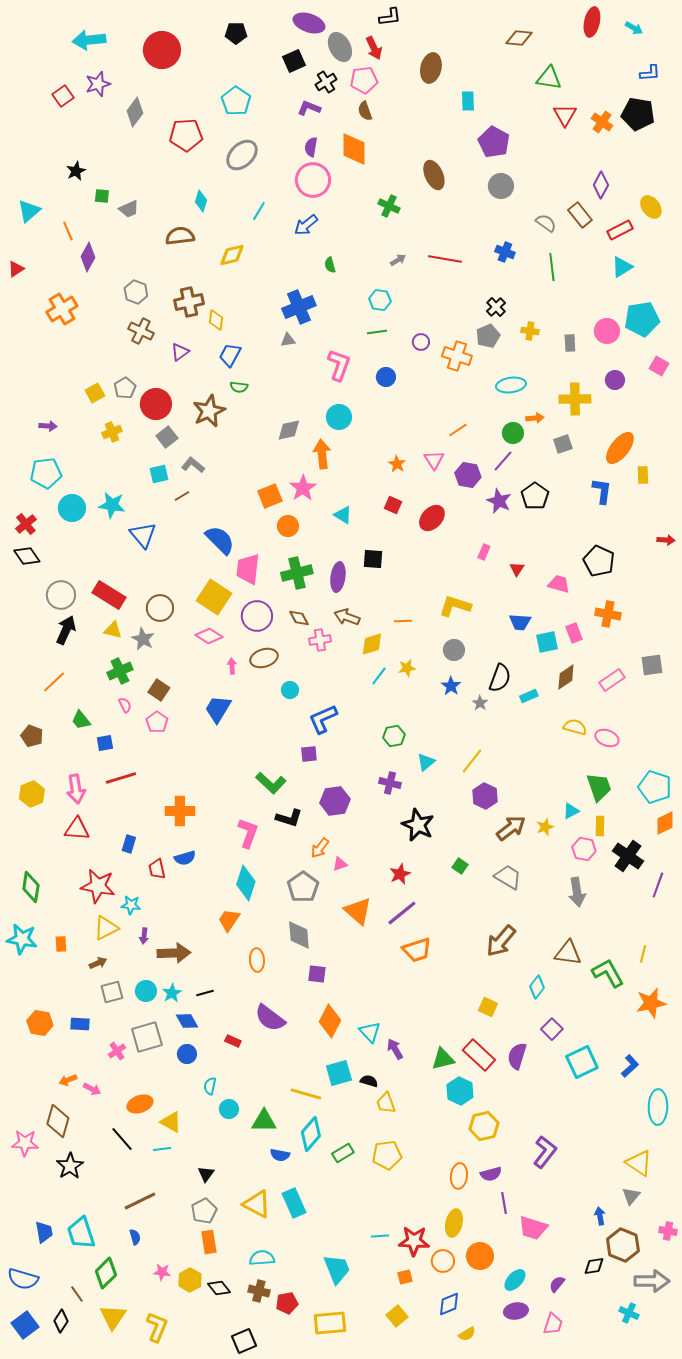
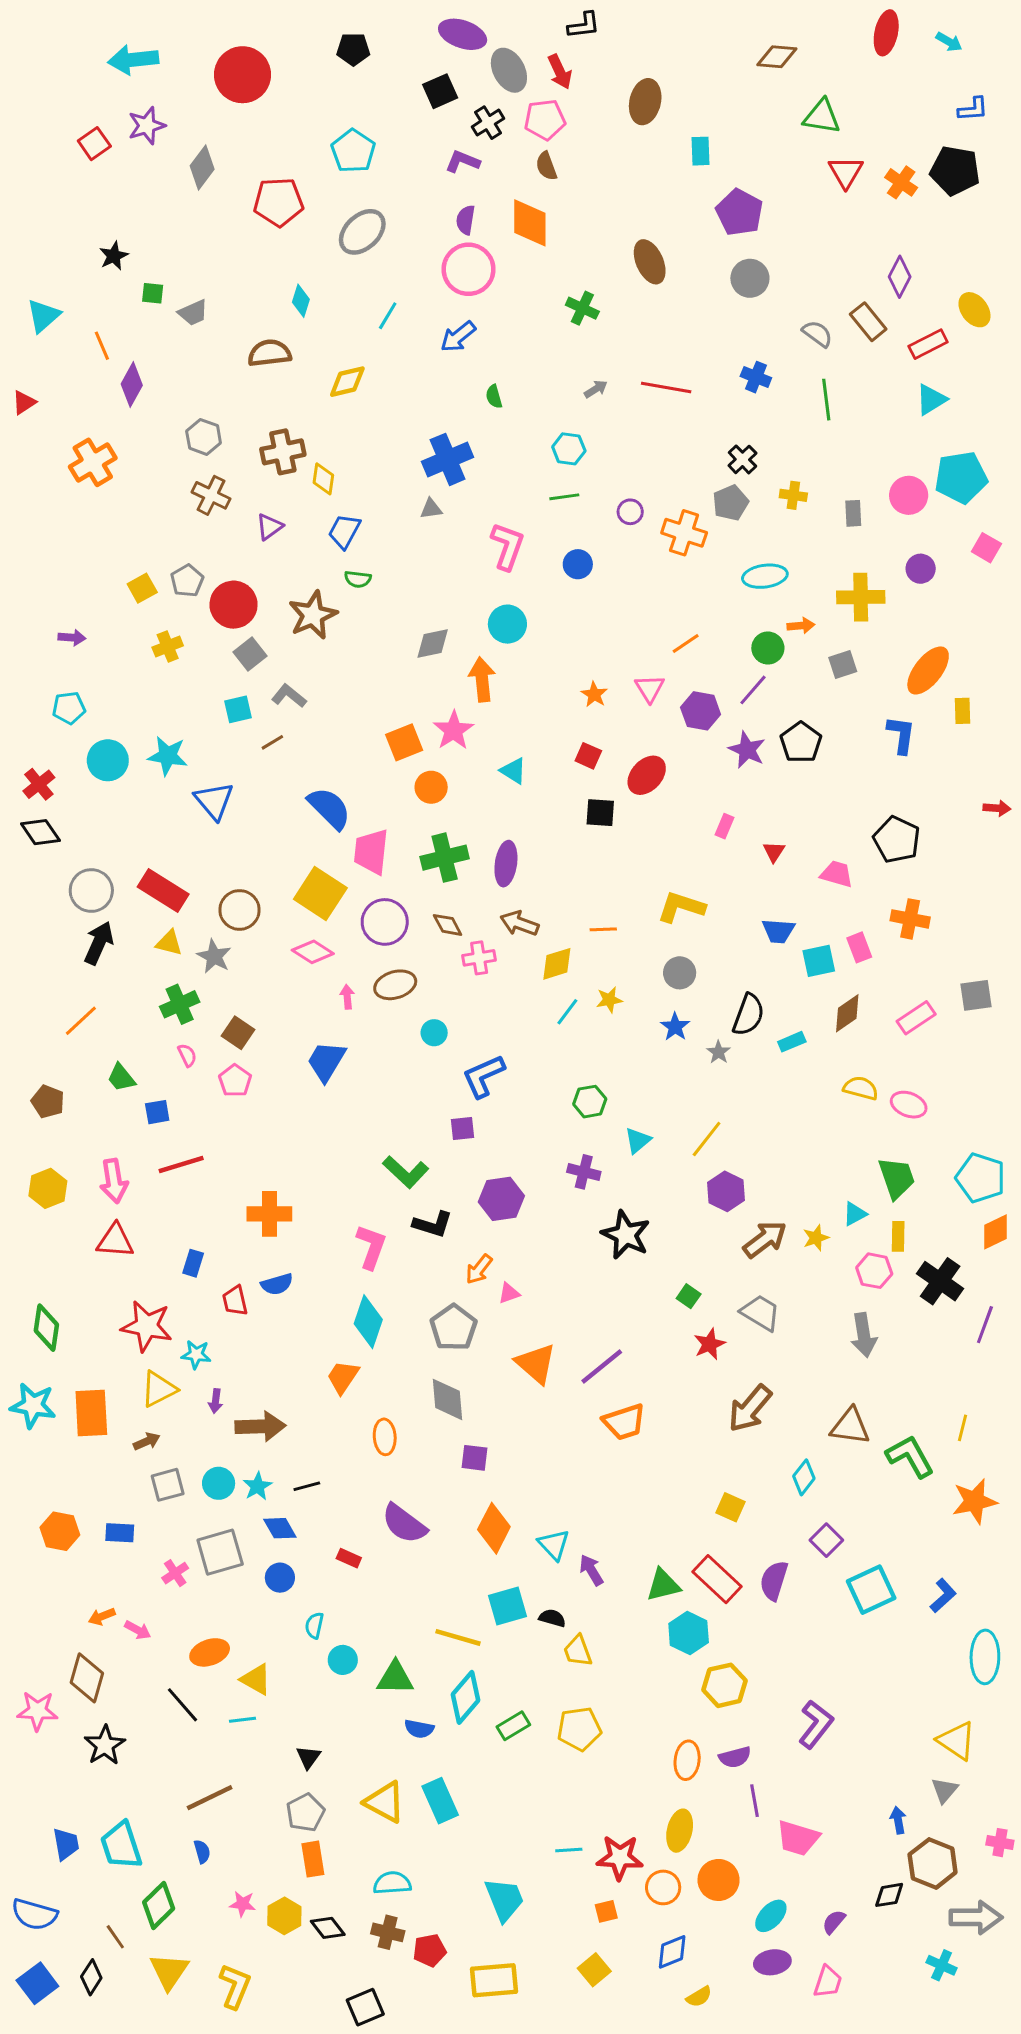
cyan pentagon: (46, 473) -> (69, 708), size x0.7
black square: (373, 559) -> (600, 813), moved
red star: (400, 874) -> (710, 1344), moved
orange rectangle: (61, 944) -> (91, 1413), size x2.0

